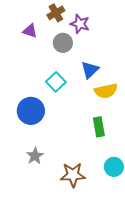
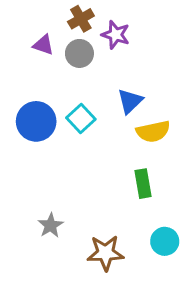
gray circle: (63, 43) -> (79, 53), moved
blue circle: (31, 111) -> (36, 121), moved

